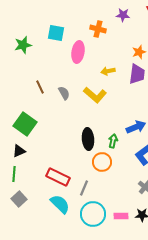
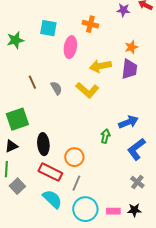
purple star: (123, 15) -> (123, 10), moved
yellow arrow: (108, 71) -> (100, 66), size x1.5
green square: (25, 124) -> (17, 119), turned 35
black ellipse: (88, 139) -> (43, 144), moved
orange circle: (102, 162) -> (74, 157), moved
gray square: (19, 199) -> (17, 186), moved

